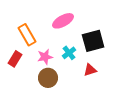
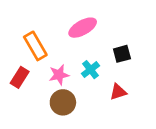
black square: (93, 41) -> (122, 54), size x0.6

